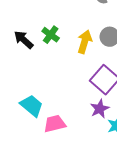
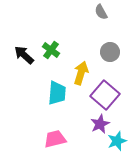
yellow arrow: (85, 42) -> (81, 73), moved
cyan trapezoid: (32, 106) -> (57, 93), moved, turned 55

